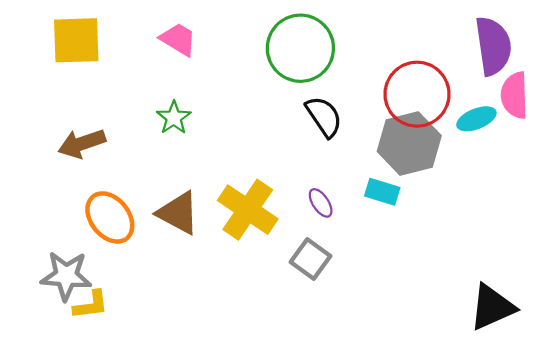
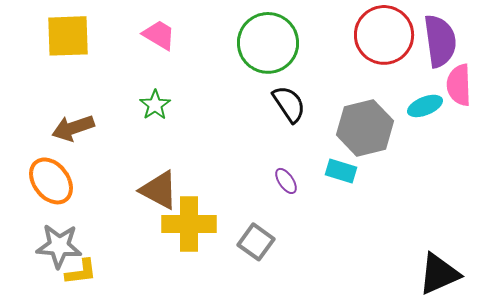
red circle: (417, 94) -> (384, 35), moved
yellow cross: (248, 210) -> (189, 224), moved, turned -34
orange ellipse: (110, 217) -> (51, 181), moved
gray square: (311, 259) -> (256, 242), moved

